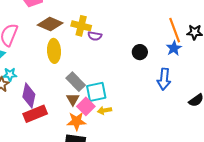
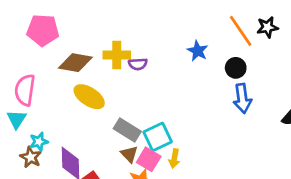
blue star: (174, 48) -> (198, 51), moved
yellow ellipse: (54, 51) -> (89, 97), turned -40
black circle: (140, 52) -> (236, 68), moved
yellow arrow: (105, 110) -> (174, 158), turned -56

